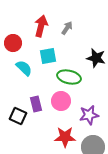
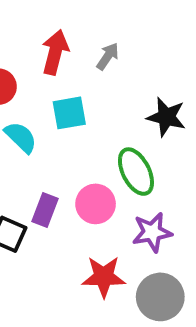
green ellipse: (69, 77) -> (136, 172), moved, turned 50
purple rectangle: (36, 104) -> (45, 210), turned 35

